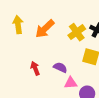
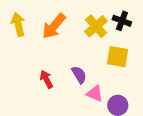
purple semicircle: (60, 67) -> (79, 75), turned 40
pink triangle: (71, 83) -> (95, 94), turned 32

